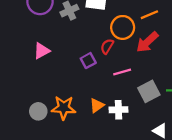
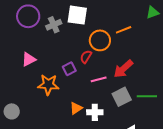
red arrow: (147, 42) -> (123, 69), moved
orange star: (64, 108) -> (48, 85), moved
gray circle: (38, 111) -> (12, 111), moved

